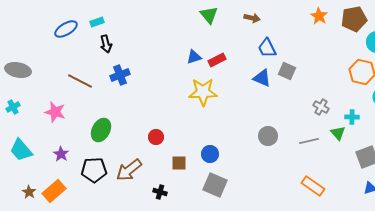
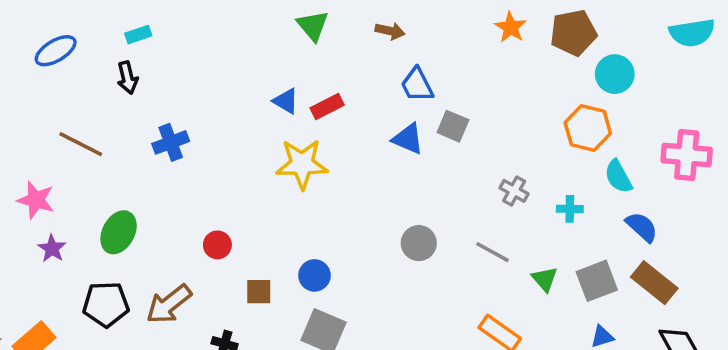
cyan rectangle: (97, 22) -> (138, 35), moved
blue triangle: (194, 57) -> (286, 101), turned 49
blue cross: (120, 75) -> (171, 142), moved
green triangle: (338, 133) -> (545, 279), moved
gray line: (309, 141) -> (492, 252), turned 42
purple star: (61, 154) -> (52, 248), moved

